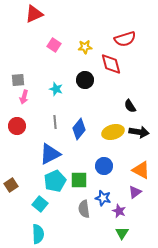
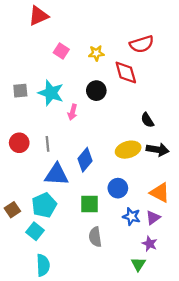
cyan star: (56, 89) -> (51, 93), moved, size x1.6
pink arrow: (24, 97) -> (72, 112), moved
gray line: (55, 122) -> (48, 144), moved
blue diamond: (79, 129) -> (85, 160), moved
blue triangle: (50, 154) -> (57, 175), turned 30
cyan pentagon: (55, 181) -> (44, 205), moved
blue star: (103, 198) -> (131, 216), moved
cyan square: (40, 204) -> (35, 231), moved
purple star: (119, 211) -> (150, 244), moved

